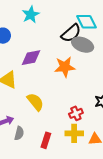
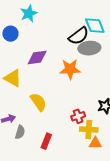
cyan star: (31, 15) -> (29, 13), moved
gray ellipse: (83, 45) -> (89, 48), turned -30
yellow cross: (74, 133) -> (89, 129), moved

